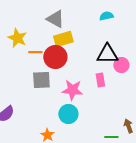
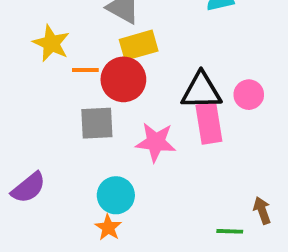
black triangle: (107, 54) -> (201, 91), moved
pink rectangle: (100, 80) -> (209, 123), size x1.5
cyan circle: (68, 114) -> (116, 195), moved

